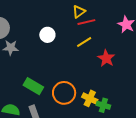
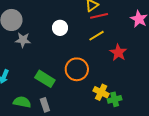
orange circle: (64, 93) -> (77, 69), moved
green cross: (103, 105) -> (115, 99), turned -32

